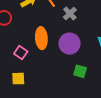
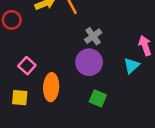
gray cross: (70, 13) -> (93, 36), moved
orange ellipse: (41, 38) -> (51, 87), moved

